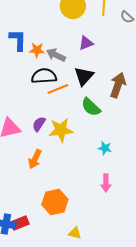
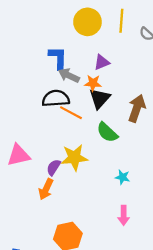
blue L-shape: (18, 40) -> (58, 58), moved
orange star: (37, 50) -> (93, 83), moved
orange line: (58, 89) -> (71, 113), turned 50
purple semicircle: (39, 124) -> (54, 167), moved

